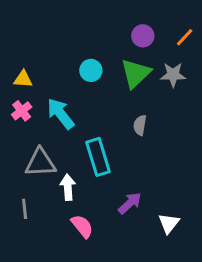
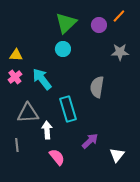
orange line: (185, 37) -> (119, 16), moved
green triangle: (136, 73) -> (66, 23), moved
gray semicircle: (140, 125) -> (97, 87), size x1.5

